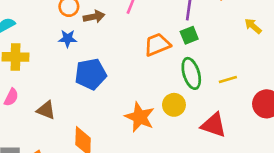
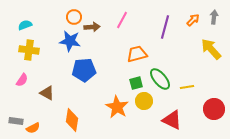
yellow arrow: (253, 26) -> (211, 49), size x1.6
green square: (189, 35) -> (136, 83), moved
blue star: (68, 38) -> (70, 41), size x1.5
green ellipse: (191, 73) -> (160, 79), turned -30

